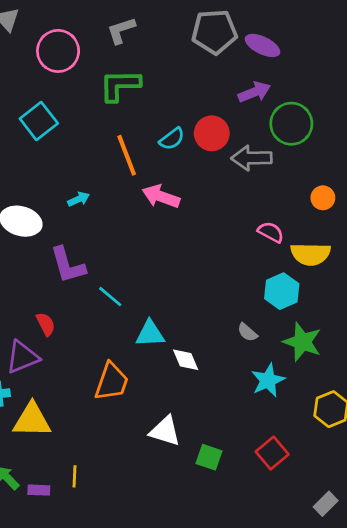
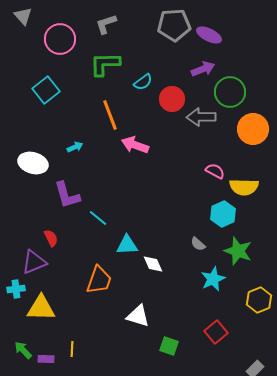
cyan semicircle: (172, 139) -> (143, 82), moved
orange circle: (323, 198) -> (253, 129), moved, size x1.8
green square: (209, 457) -> (169, 346), moved

